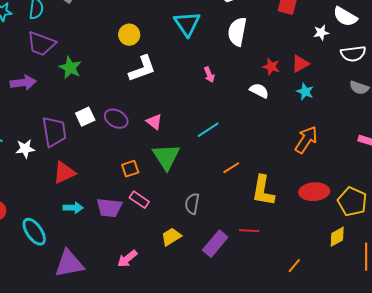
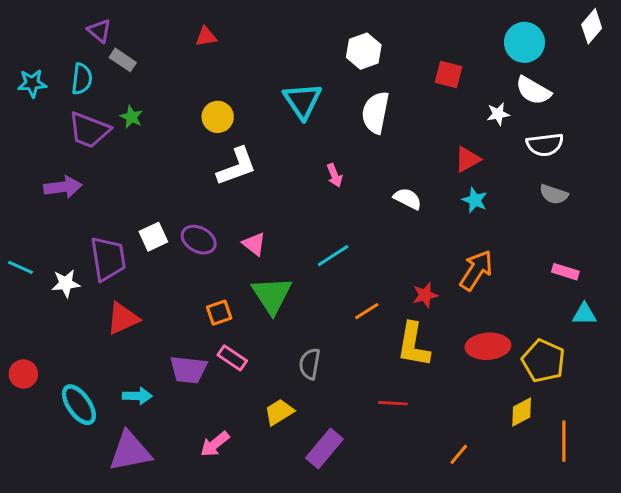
red star: (271, 67) -> (425, 295), moved, turned -30
green star: (70, 68) -> (131, 117), moved, size x0.7
cyan arrow: (73, 208) -> (137, 396), moved
purple rectangle: (215, 244) -> (324, 448), moved

